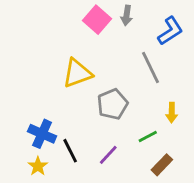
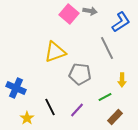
gray arrow: (127, 15) -> (90, 11), turned -88
gray pentagon: (113, 104) -> (80, 74), turned 30
blue cross: (42, 134) -> (16, 88), moved

